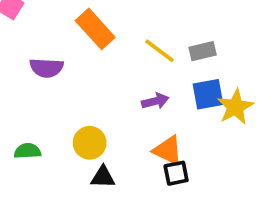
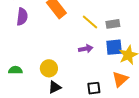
purple semicircle: (47, 68) -> (22, 17), moved, turned -90
orange triangle: (168, 150) -> (120, 79), moved, turned 48
black triangle: (103, 177) -> (55, 87), turned -32

